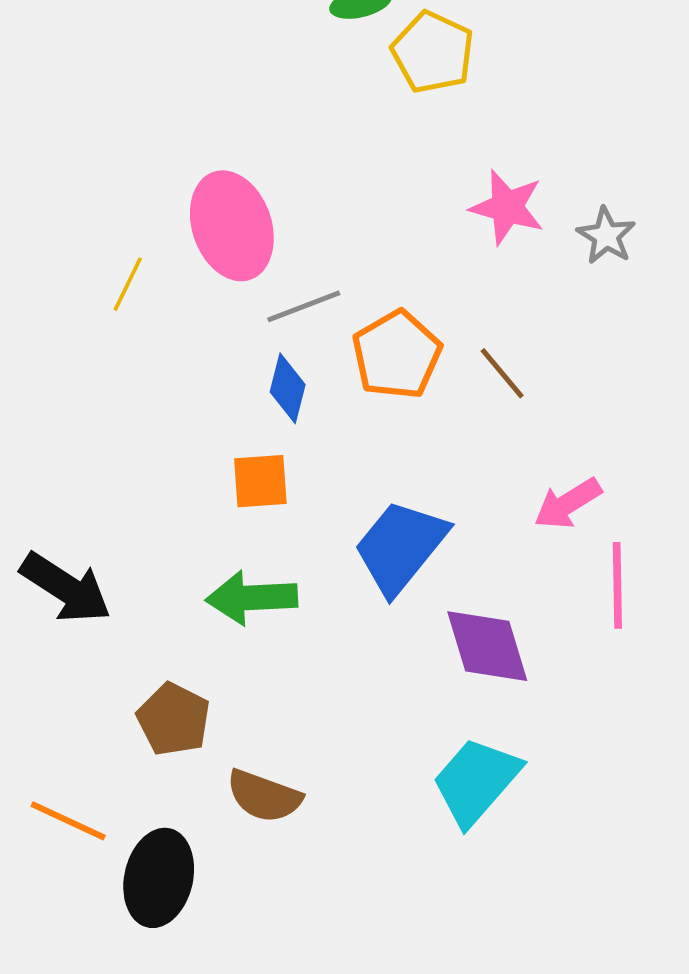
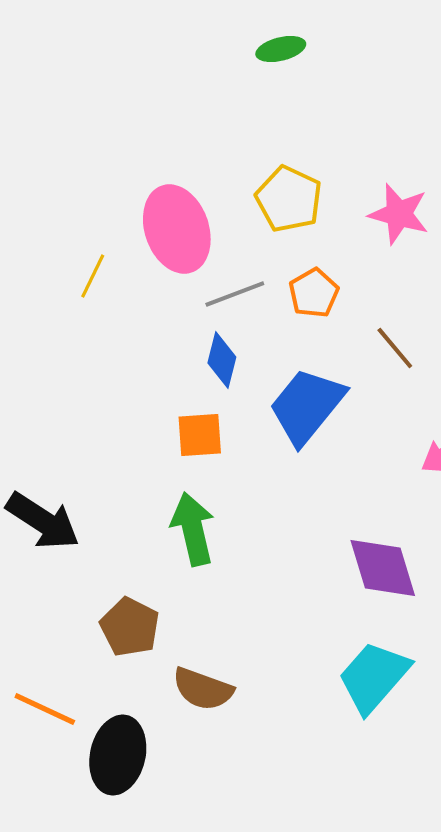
yellow pentagon: (433, 52) -> (289, 199), moved
orange pentagon: (397, 355) -> (314, 293), moved, size x0.7
blue trapezoid: (400, 547) -> (307, 406), moved
green arrow: (252, 598) -> (193, 529), turned 80

